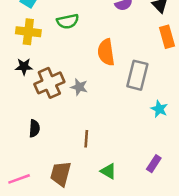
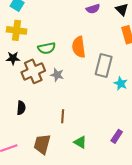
green semicircle: (68, 21) -> (47, 48), moved
cyan star: (159, 109) -> (121, 83), moved

